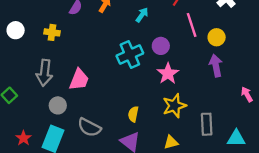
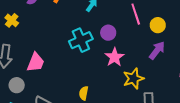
yellow cross: (52, 32) -> (12, 20), turned 32
purple arrow: (216, 66) -> (157, 50), turned 48
yellow star: (174, 106) -> (133, 79), moved

